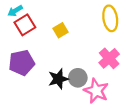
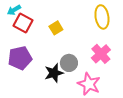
red square: (25, 25) -> (23, 23), turned -30
gray circle: (78, 78) -> (69, 63), moved

